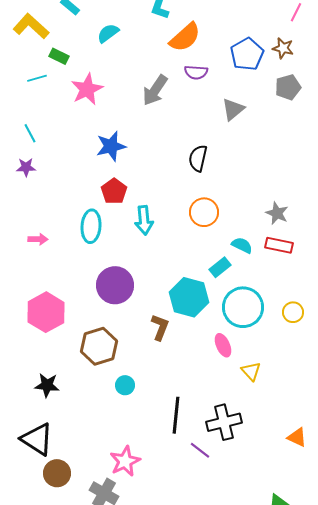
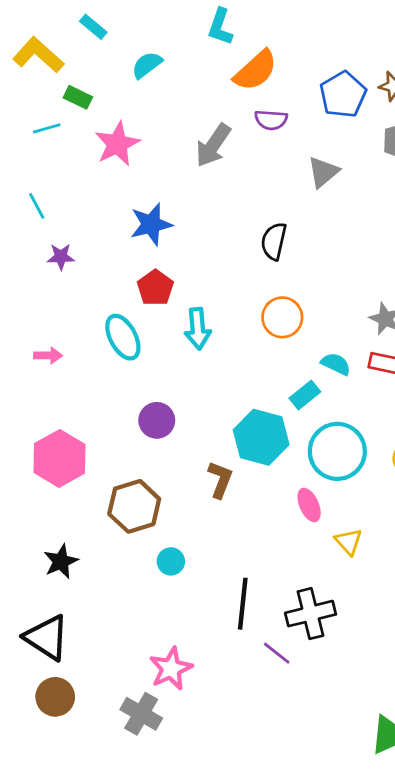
purple star: (26, 167) -> (61, 257), moved
cyan ellipse: (91, 226) -> (123, 337), turned -32
purple circle: (115, 285) -> (157, 420), size x0.7
black star: (47, 385) -> (61, 561), turned -30
brown circle: (57, 473) -> (55, 697), moved

